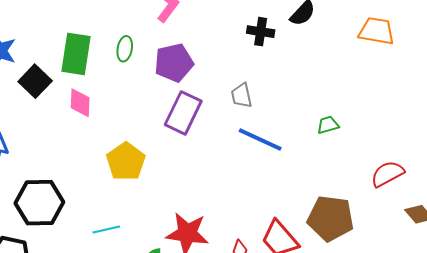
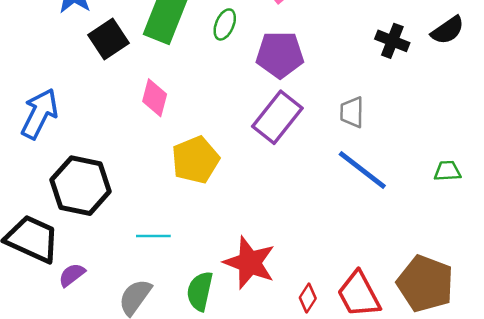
pink diamond: (80, 103) -> (155, 98), moved

